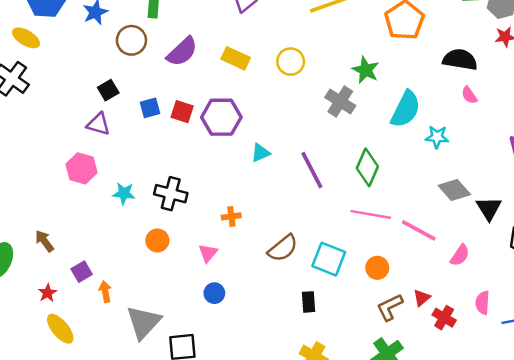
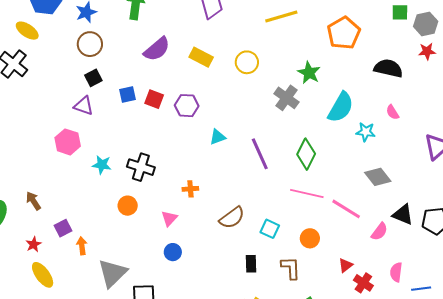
brown circle: (131, 40) -> (90, 44), moved
pink semicircle: (469, 95) -> (393, 112), moved
purple hexagon: (221, 117) -> (187, 106), size x0.7
black triangle: (489, 208) -> (403, 215), moved, turned -40
cyan square: (329, 259) -> (270, 229), size x0.7
brown L-shape: (390, 307) -> (291, 268), moved, turned 110

